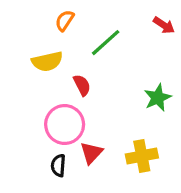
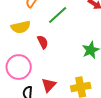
pink circle: (65, 125) -> (19, 67), moved

